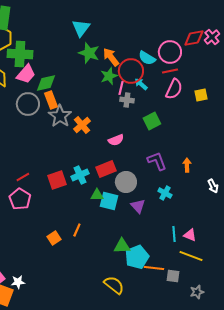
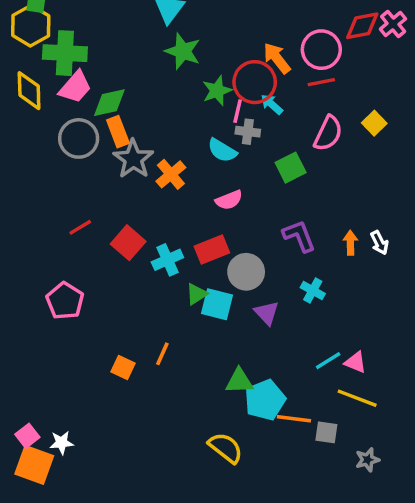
orange arrow: (111, 57) -> (277, 58), moved
cyan semicircle: (147, 58) -> (222, 150), moved
pink semicircle: (174, 89) -> (328, 133), moved
yellow square: (201, 95) -> (374, 123), turned -32
red line: (23, 177) -> (80, 227), moved
red square: (57, 180) -> (128, 243), moved, turned -30
white arrow: (213, 186) -> (379, 243), moved
green triangle: (97, 195) -> (197, 294), turned -32
cyan line: (174, 234) -> (328, 361), turned 63
orange square: (54, 238) -> (123, 367), turned -32

